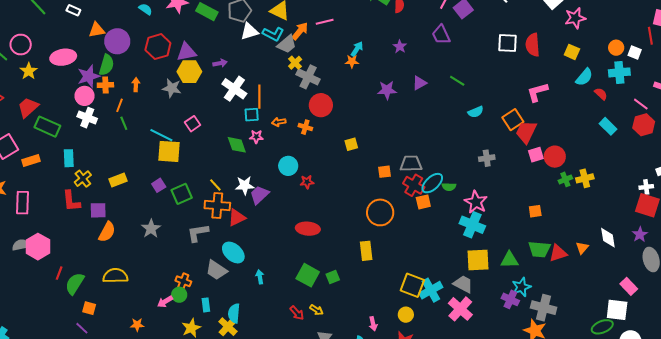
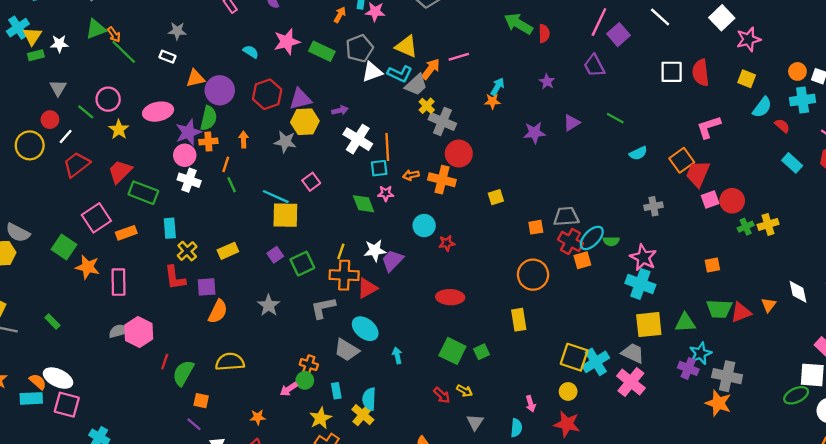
orange cross: (305, 127) -> (442, 180), size x1.6
yellow line: (215, 185) -> (341, 251), turned 64

